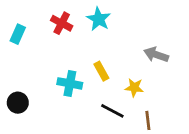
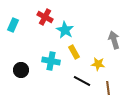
cyan star: (99, 19) -> (65, 30), moved
gray arrow: (156, 55) -> (114, 40), turned 54
black circle: (18, 103) -> (21, 70), moved

